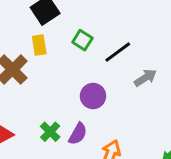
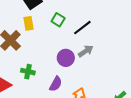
gray arrow: (145, 78) -> (86, 51), moved
green cross: (50, 132) -> (28, 72), moved, turned -32

